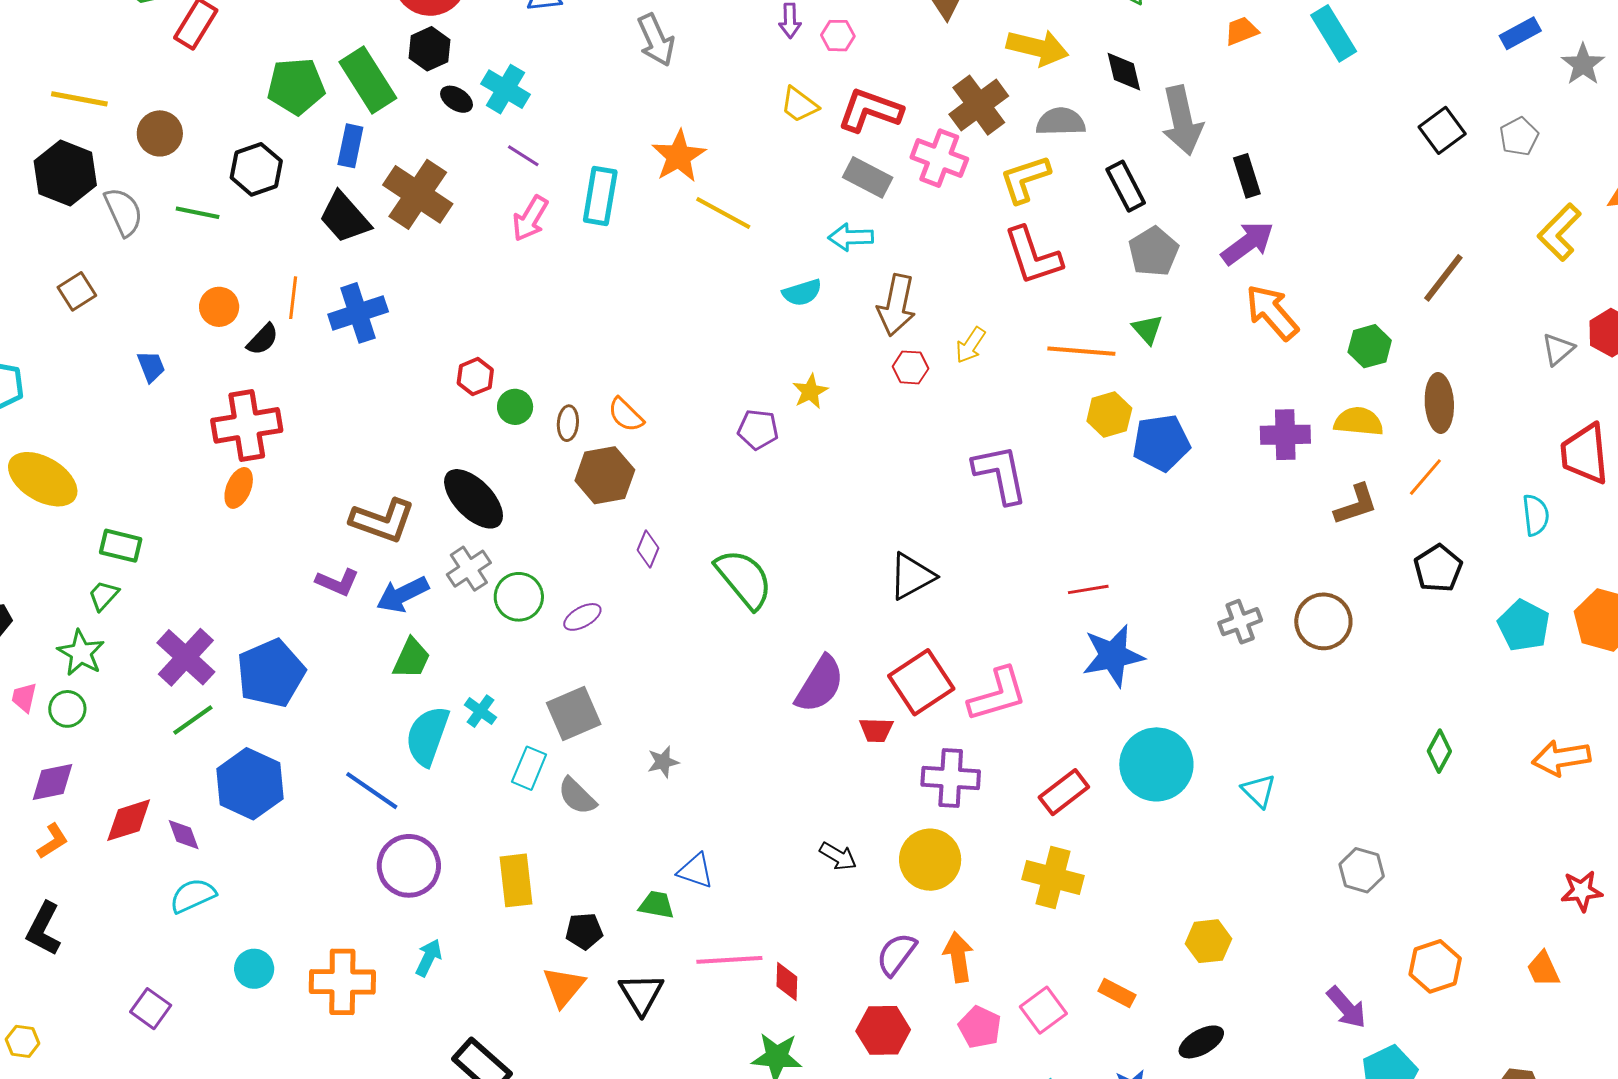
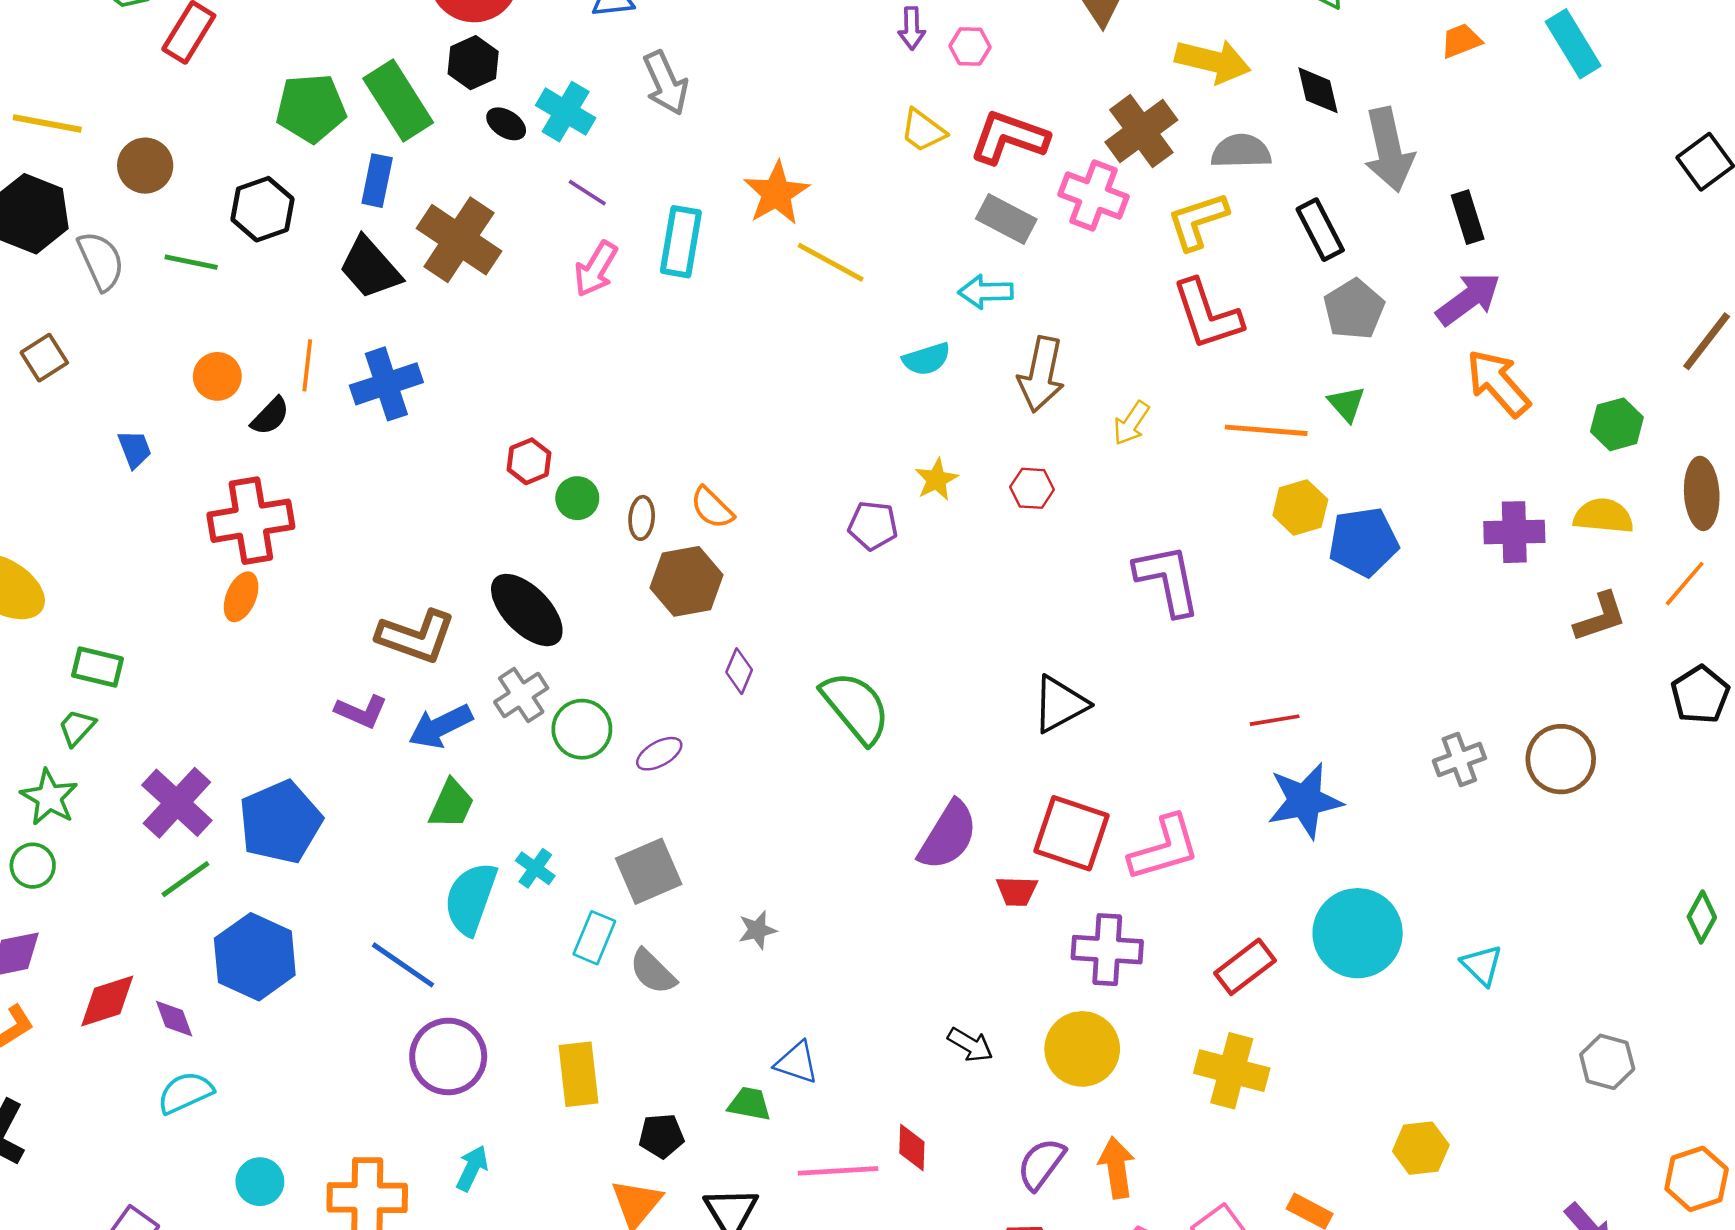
gray arrow: (656, 40) -> (666, 83), moved
red hexagon: (910, 367) -> (1032, 488), moved
red square: (921, 682) -> (1071, 833), turned -38
red diamond: (787, 982) -> (912, 1147), moved

